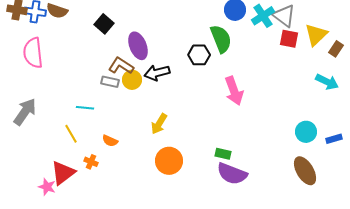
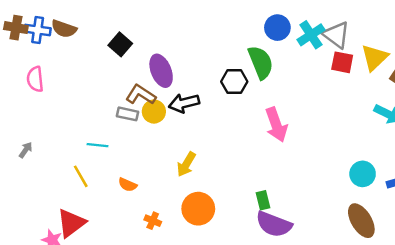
pink semicircle: (33, 53) -> (35, 79), size x0.7
gray arrow: (25, 112) -> (26, 150), size x0.5
green rectangle: (223, 154) -> (263, 200), turned 63
orange cross: (91, 162) -> (153, 221), moved

